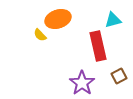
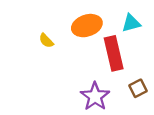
orange ellipse: (58, 19) -> (87, 26), moved

